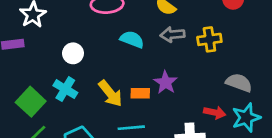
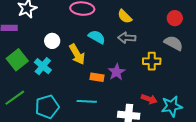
yellow cross: (209, 39) -> (152, 61), moved
gray semicircle: (239, 83) -> (173, 43), moved
yellow arrow: (110, 93) -> (77, 54), moved
green square: (31, 102) -> (17, 60), moved

